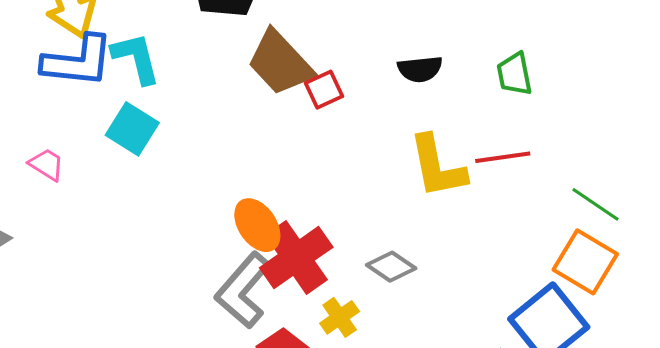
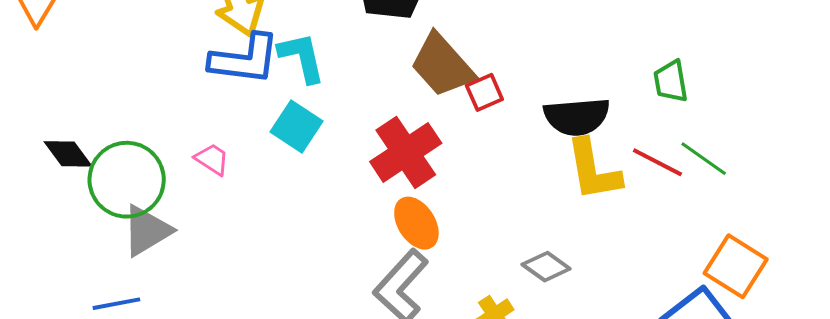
black semicircle: (420, 69) -> (577, 117), moved, size x1.5
red line: (503, 157) -> (657, 162), turned 34
green line: (595, 204) -> (704, 159), moved
red cross: (296, 257) -> (406, 152), moved

